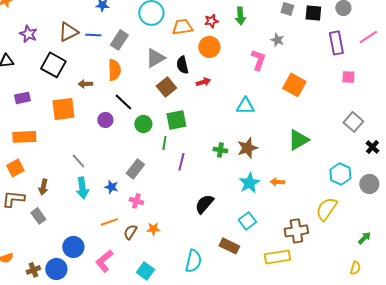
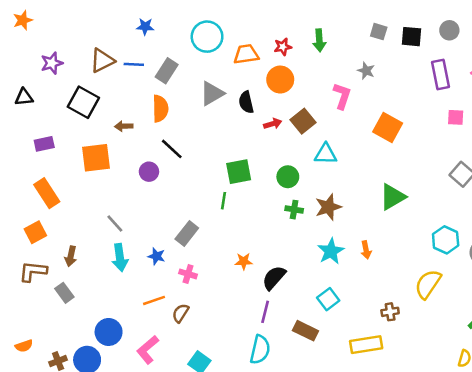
purple star: (28, 34) -> (52, 63), turned 30
brown square: (166, 87) -> (303, 121), moved
green circle: (143, 124) -> (288, 177), moved
orange rectangle: (24, 137) -> (47, 193), turned 60
purple line: (181, 162) -> (265, 312), moved
orange arrow: (277, 182) -> (366, 250), turned -104
orange star: (153, 229) -> (244, 261), moved
brown cross: (296, 231) -> (390, 312), size x0.6

